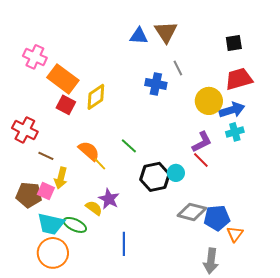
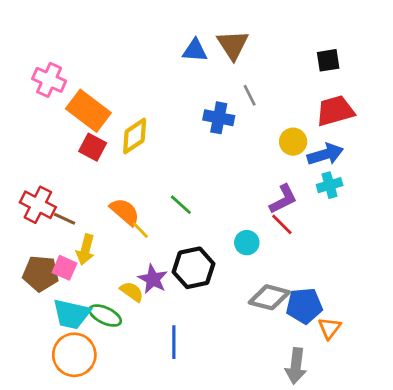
yellow circle: (209, 101) -> (293, 142), size x0.7
red cross: (25, 130) -> (38, 205), moved
black hexagon: (155, 177) -> (194, 268), moved

